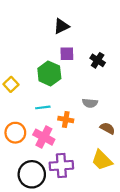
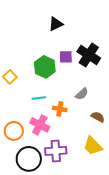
purple square: (67, 54) -> (66, 57), moved
black cross: (98, 60) -> (89, 55), size x1.6
gray semicircle: (90, 103) -> (82, 94), turned -48
orange circle: (15, 133) -> (14, 131), moved

